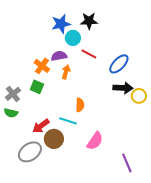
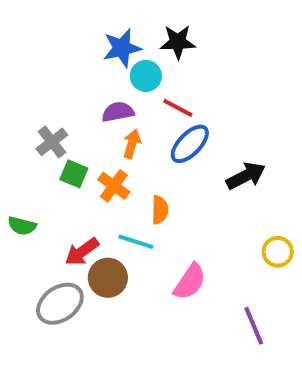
blue ellipse: (119, 64) -> (190, 144), moved
orange cross: (42, 66) -> (114, 186), moved
black arrow: (123, 88) -> (246, 176), turned -30
gray cross: (13, 94) -> (52, 142), moved
yellow circle: (139, 96) -> (278, 252), moved

